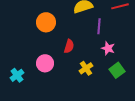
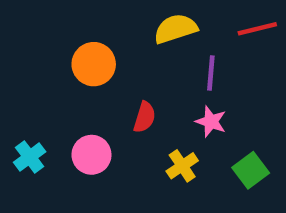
pink star: (108, 48) -> (211, 122), moved
cyan cross: (17, 75) -> (30, 157), moved

